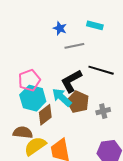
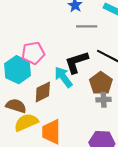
cyan hexagon: (33, 98) -> (18, 70), moved
brown pentagon: (78, 102) -> (101, 83), moved

